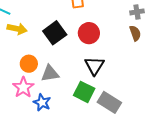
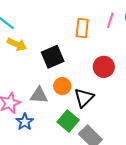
red circle: (89, 33) -> (104, 67), moved
orange circle: (29, 64) -> (62, 86), moved

